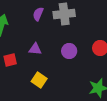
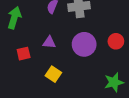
purple circle: (69, 51) -> (84, 44), size x1.5

